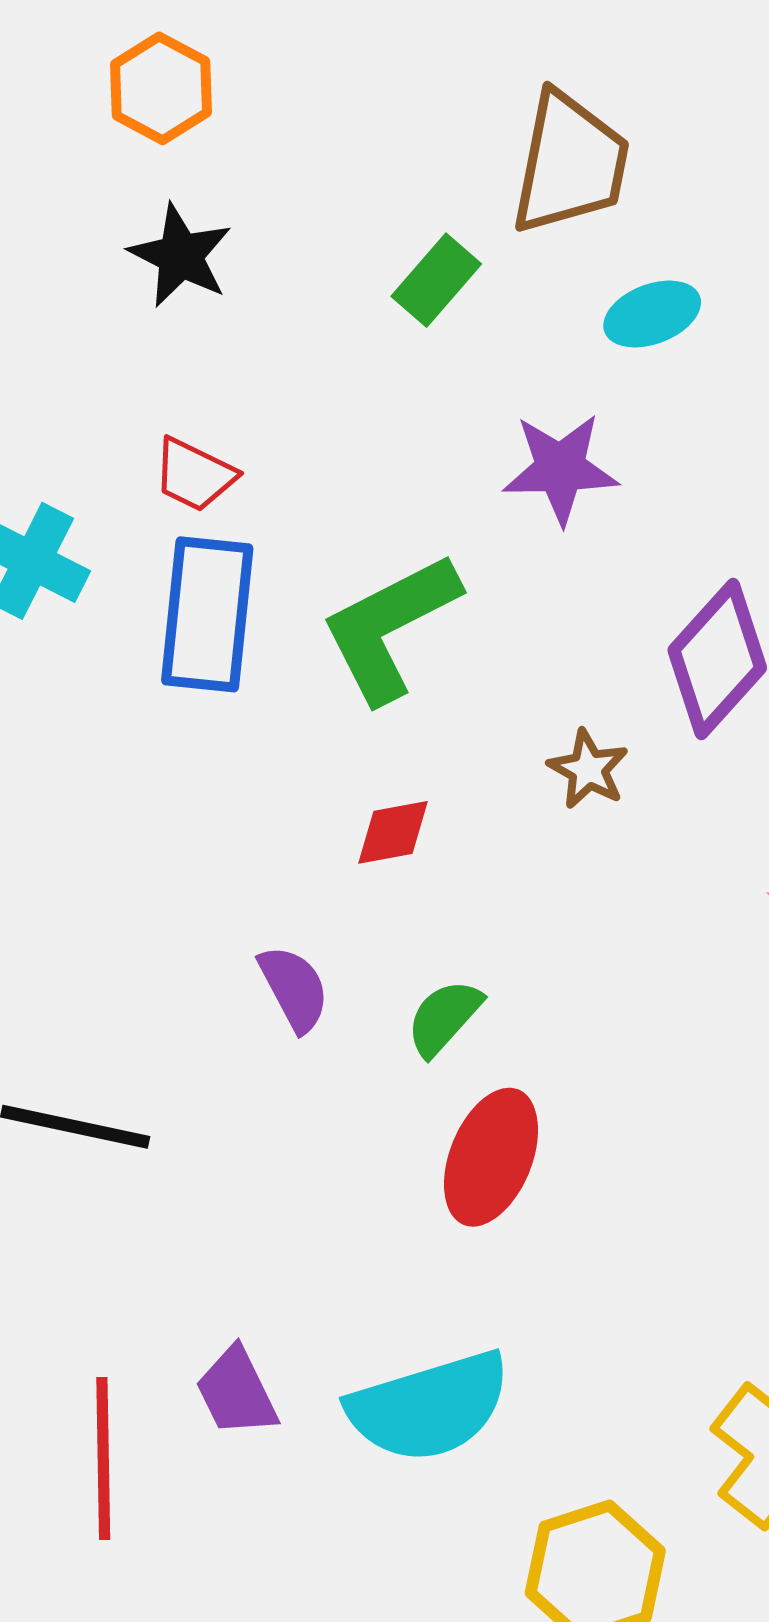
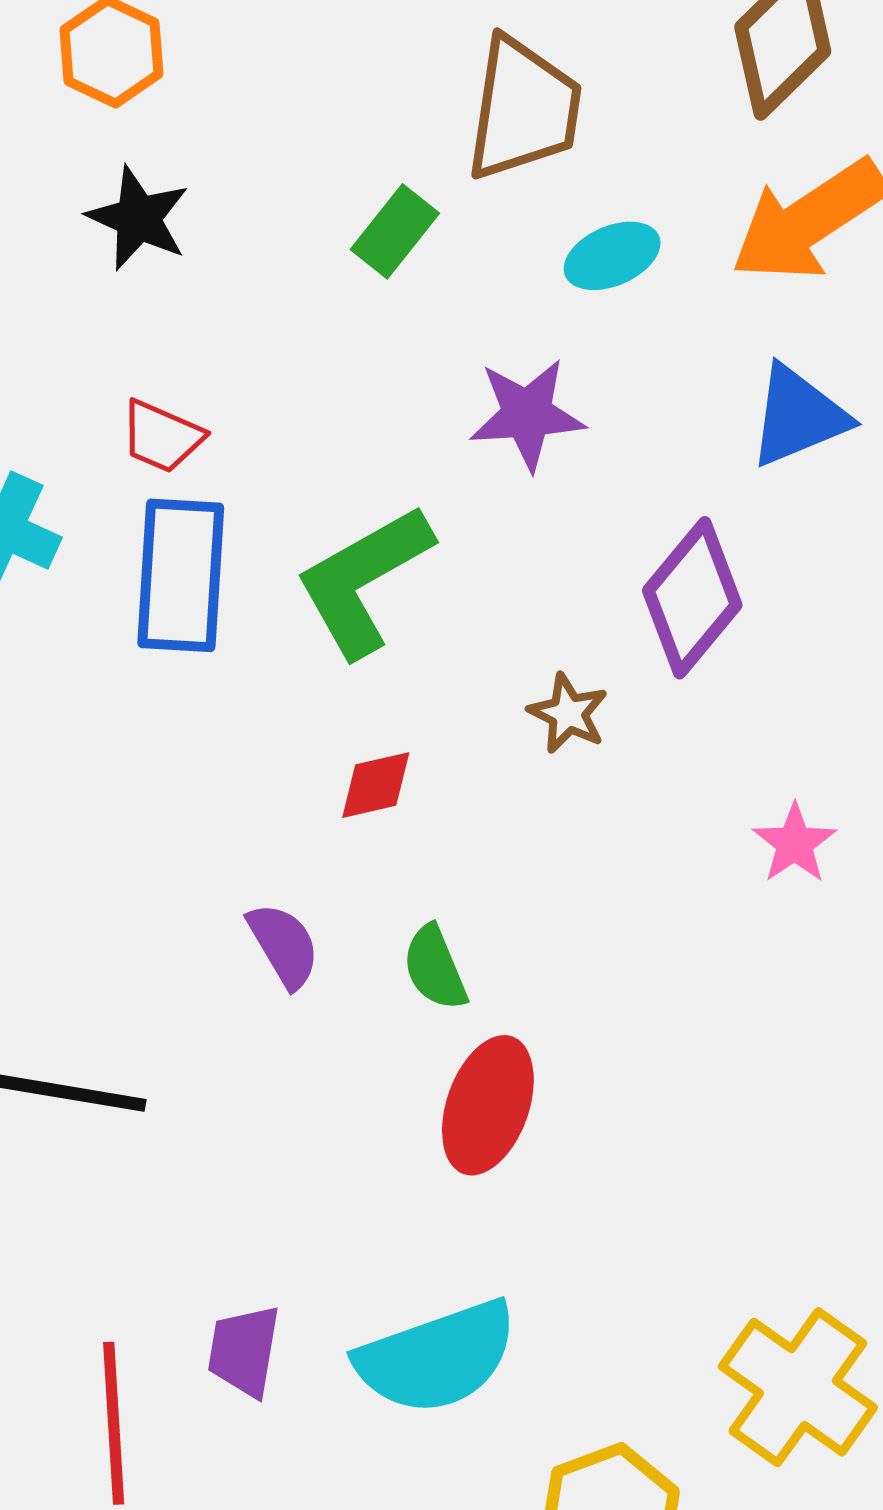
green semicircle: (444, 1018) -> (435, 968), turned -62
purple trapezoid: (237, 1392) -> (244, 1351), turned 38

